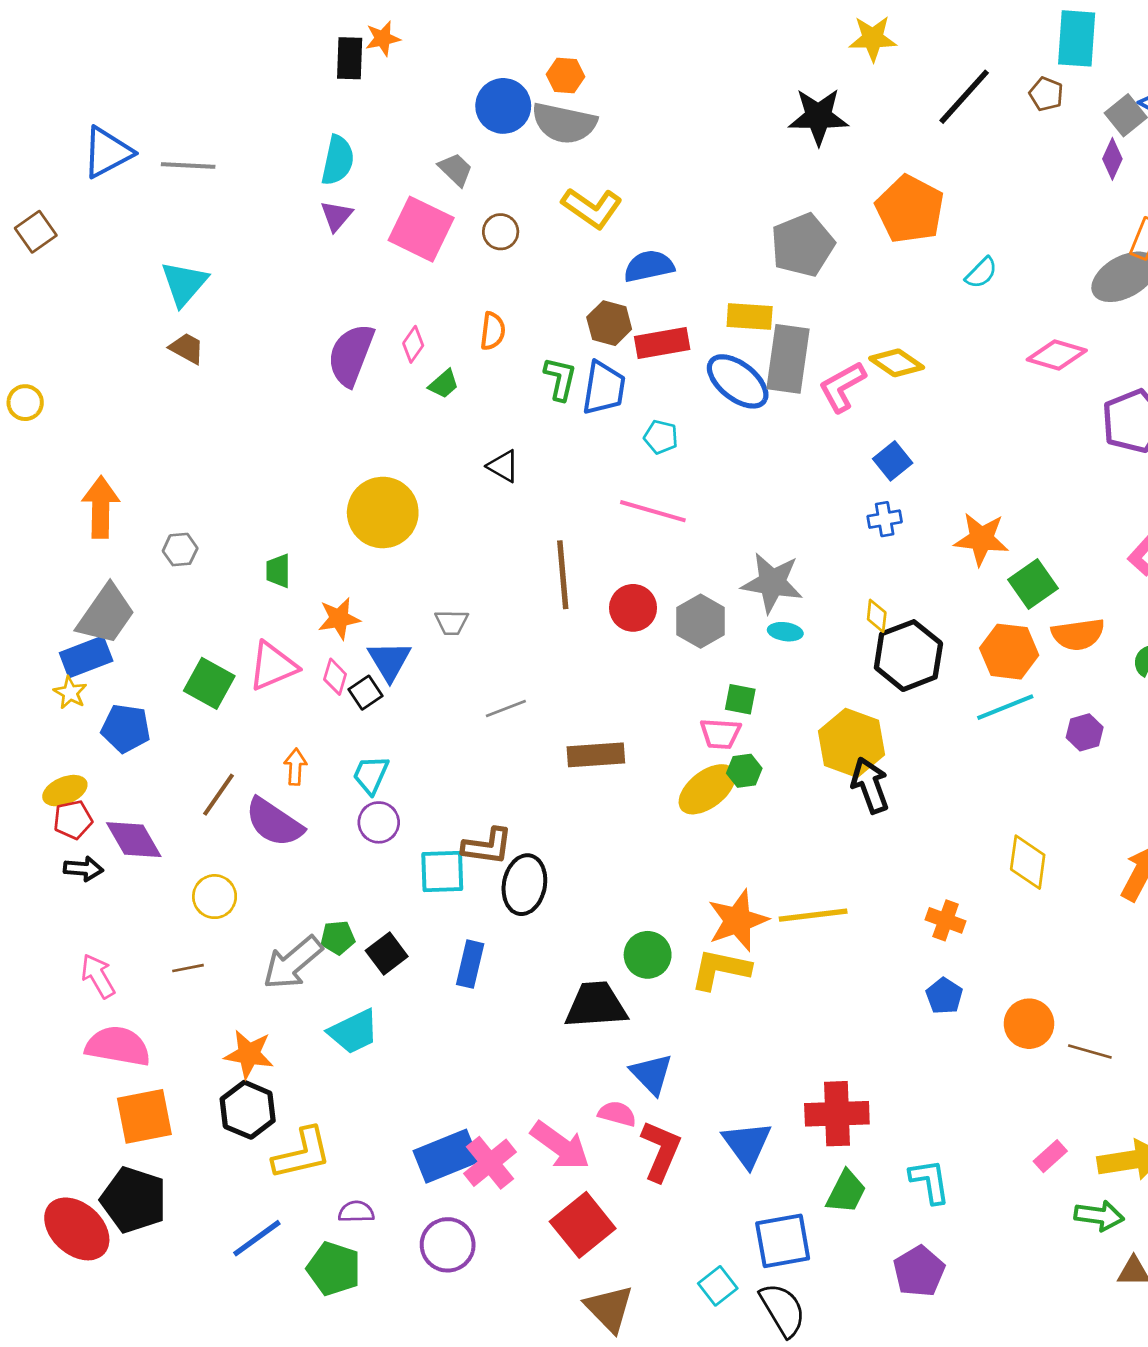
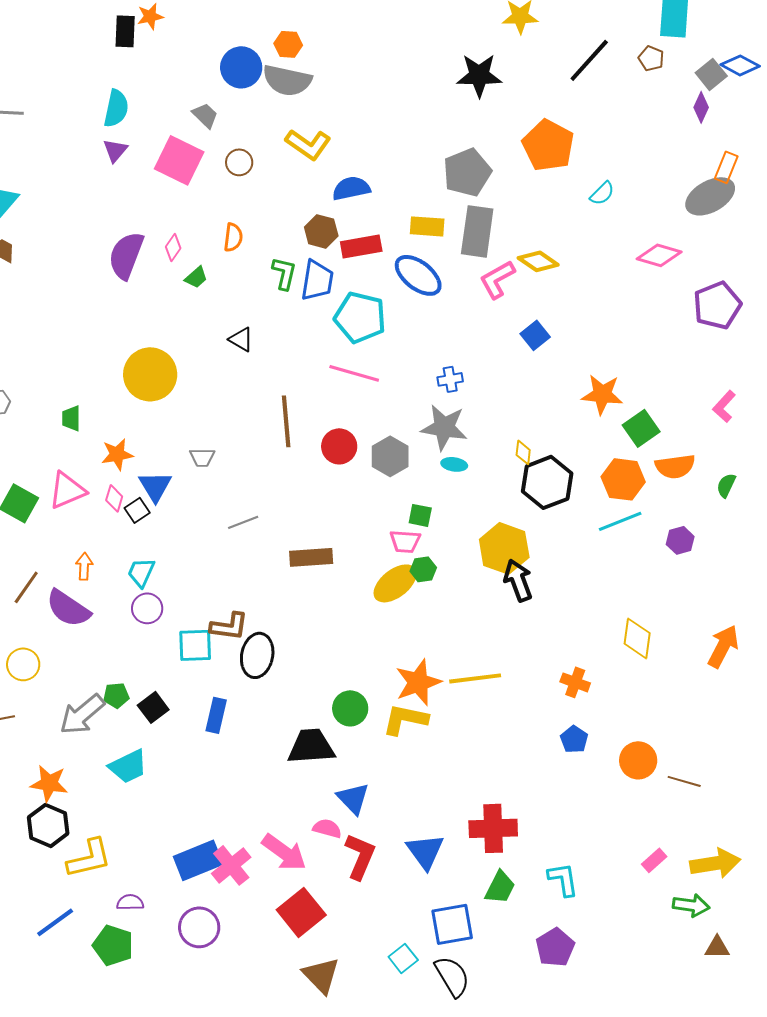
gray rectangle: (788, 359) -> (477, 231), moved
cyan pentagon: (661, 437) -> (360, 317), size x2.0
blue cross: (885, 519) -> (450, 379), moved

